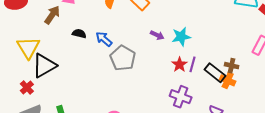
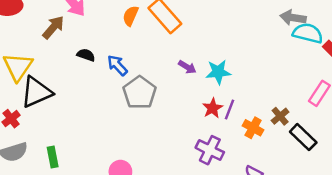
brown cross: (232, 66) -> (280, 116), turned 32
black rectangle: (215, 73) -> (303, 137), moved
orange cross: (228, 80) -> (253, 128), moved

